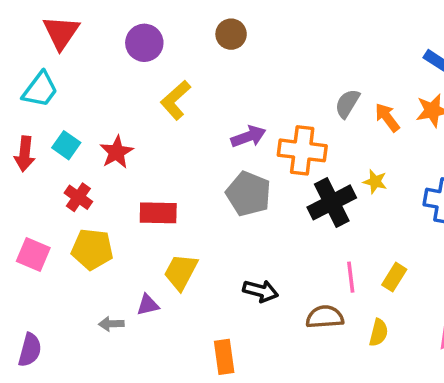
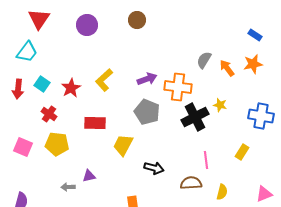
yellow L-shape: (176, 100) -> (104, 80), moved
yellow trapezoid: (181, 272) -> (123, 145), moved
yellow rectangle: (394, 277) -> (242, 152), moved

